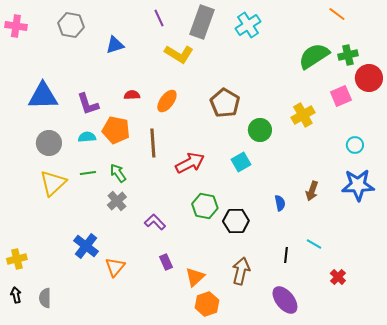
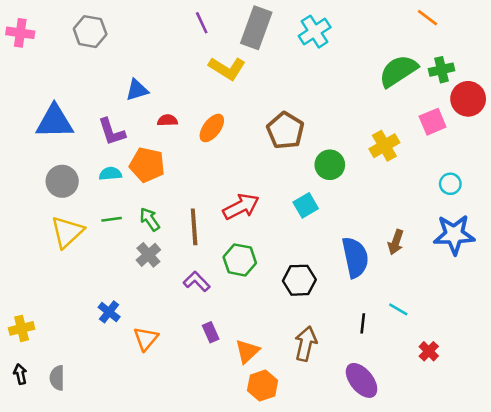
blue triangle: (115, 45) -> (137, 90), moved
brown line: (153, 143) -> (194, 227), moved
blue semicircle: (280, 203) -> (355, 257), size x2.0
green hexagon: (205, 206) -> (240, 260), moved
blue cross: (86, 246) -> (109, 312), size x0.7

